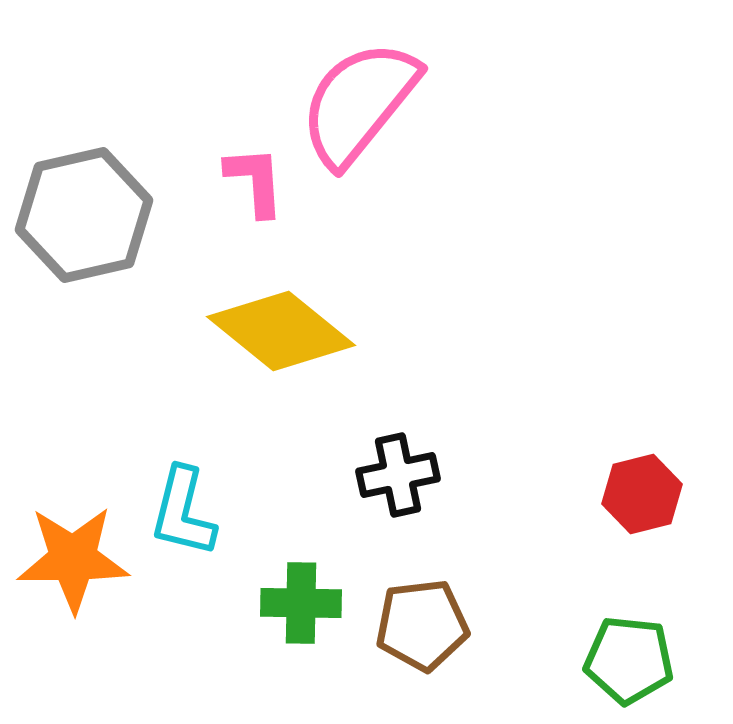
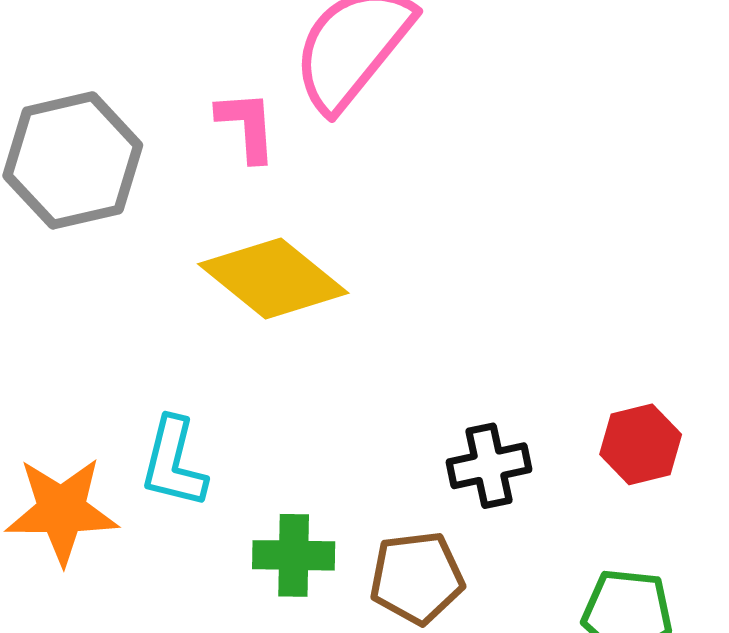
black cross: (398, 475) -> (489, 466), moved

